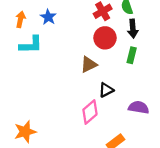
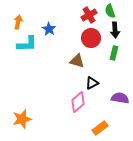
blue star: (48, 17) -> (49, 29), moved
brown triangle: (89, 65) -> (77, 61), turned 42

